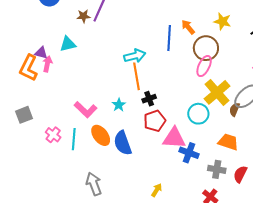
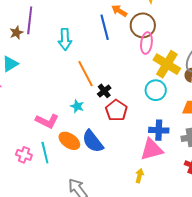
cyan arrow: (135, 56) -> (65, 39), moved, turned 120
pink triangle: (174, 138) -> (152, 149), moved

